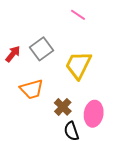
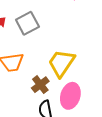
yellow trapezoid: (78, 65) -> (61, 63), moved

